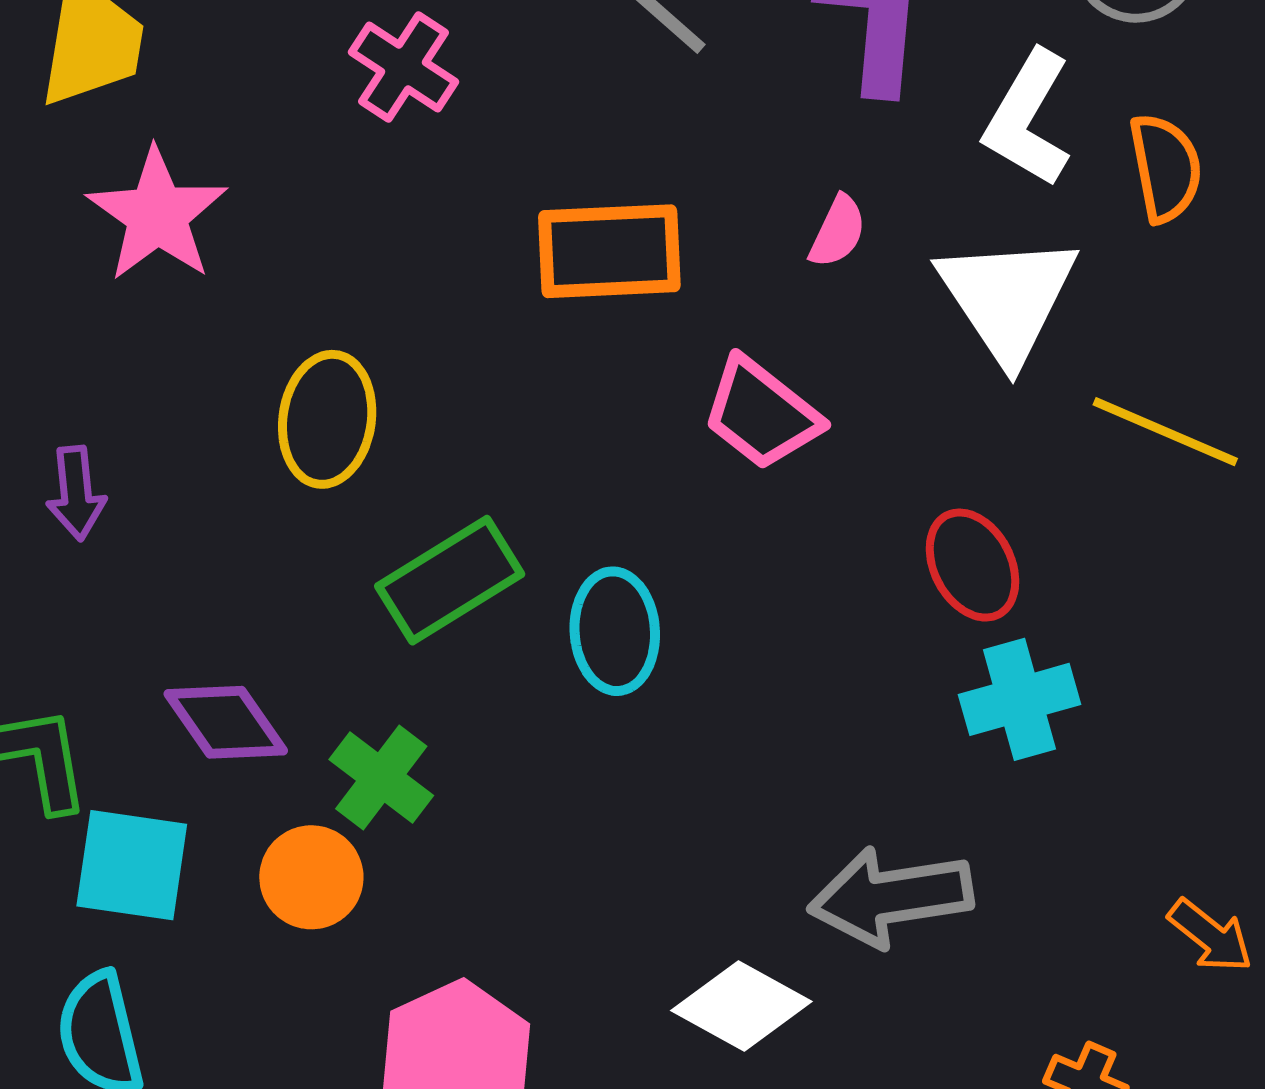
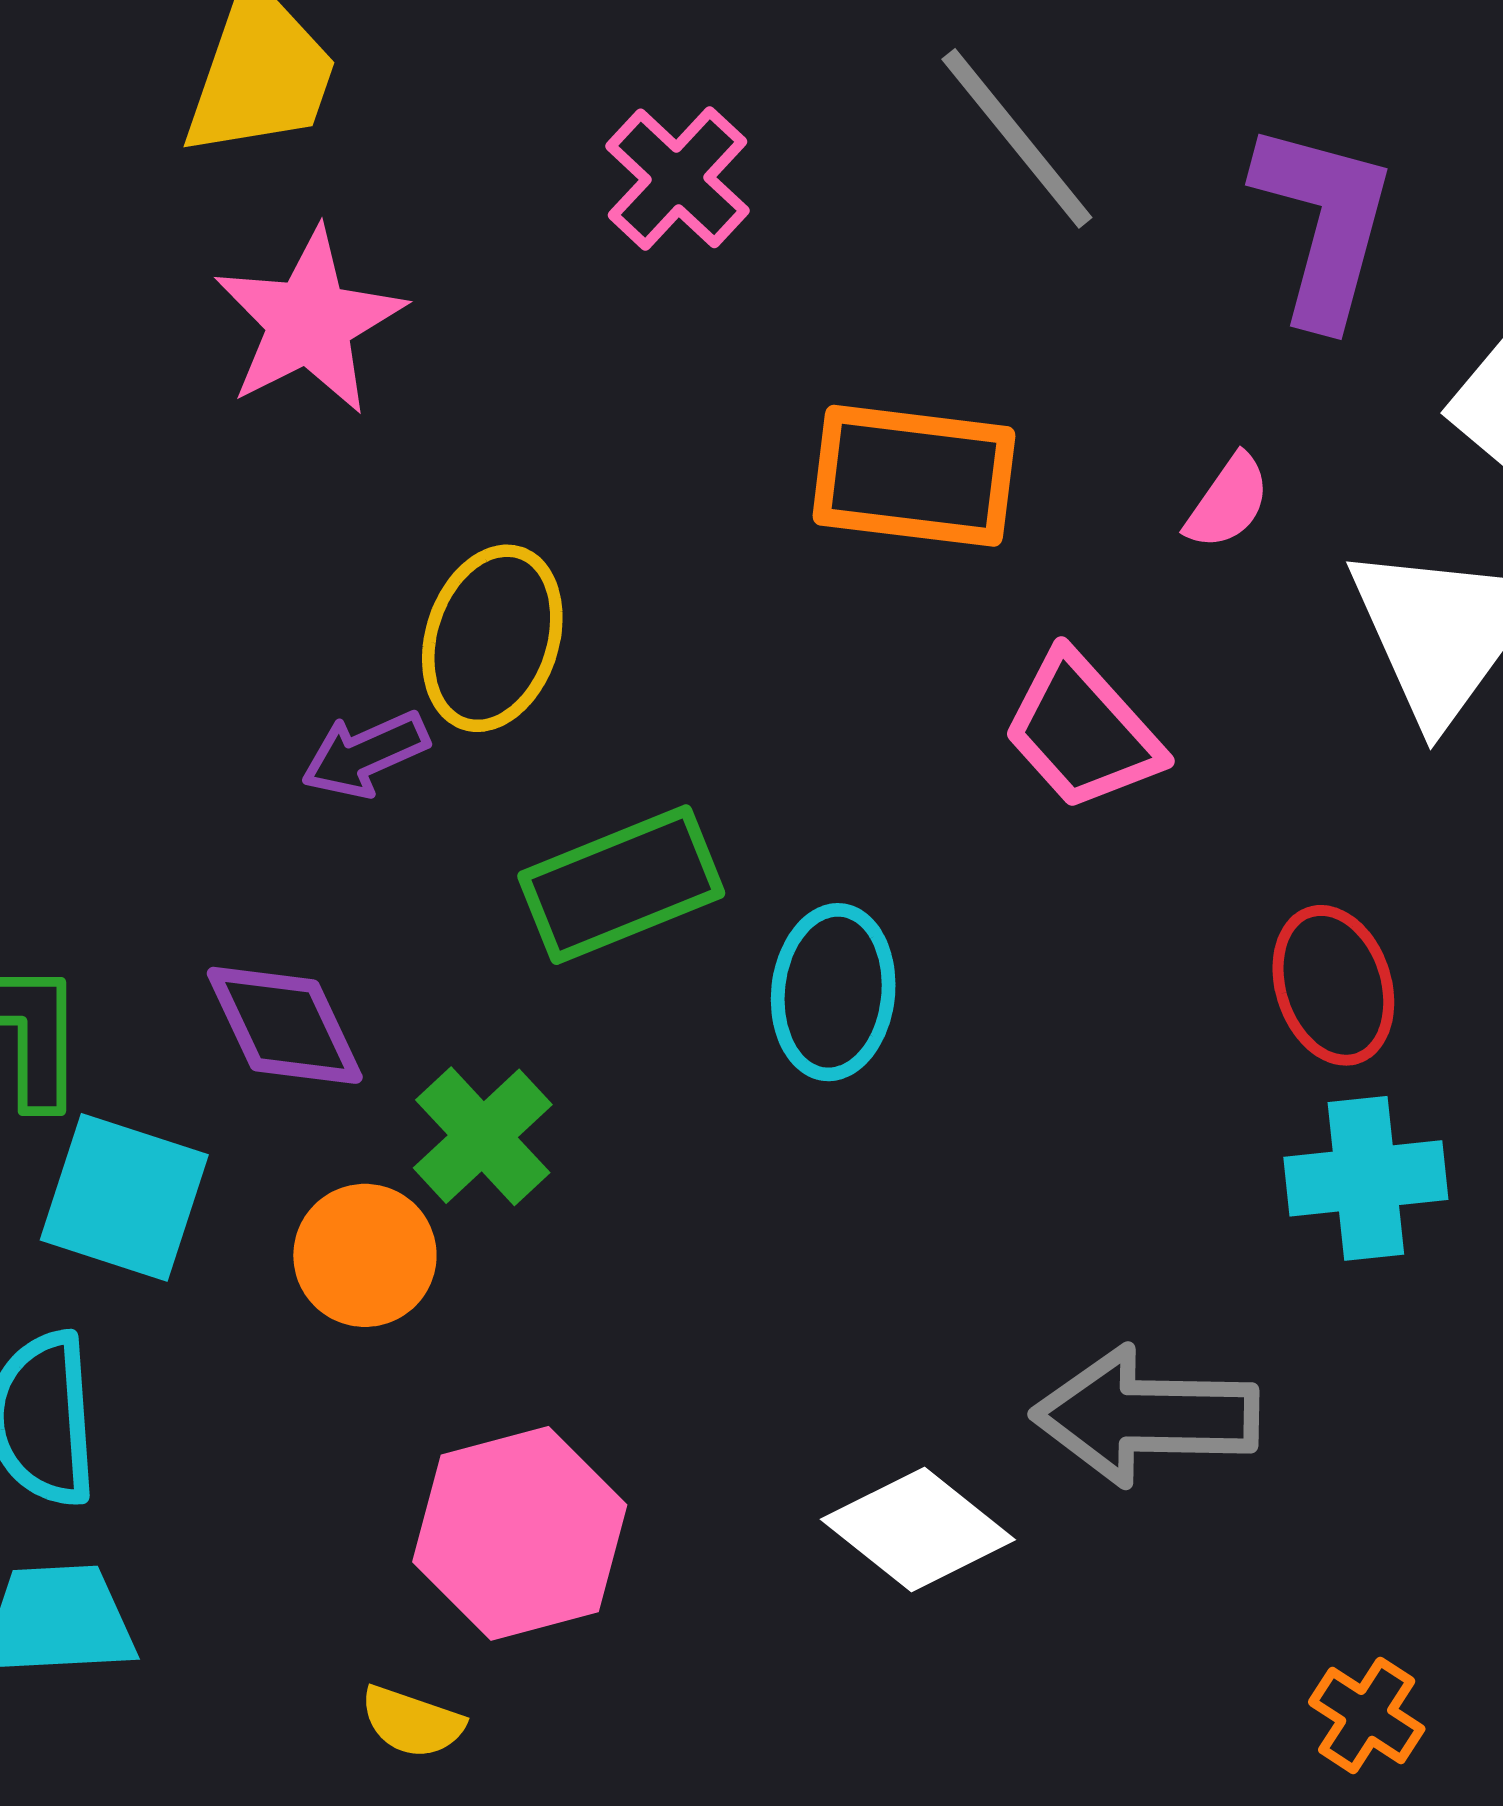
purple arrow: (76, 493) -> (365, 754), moved, turned 62

